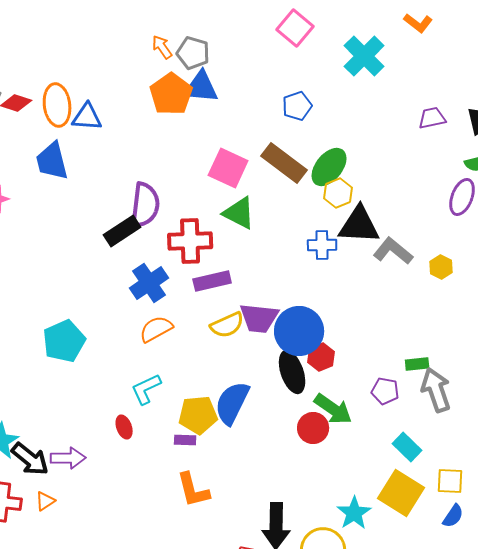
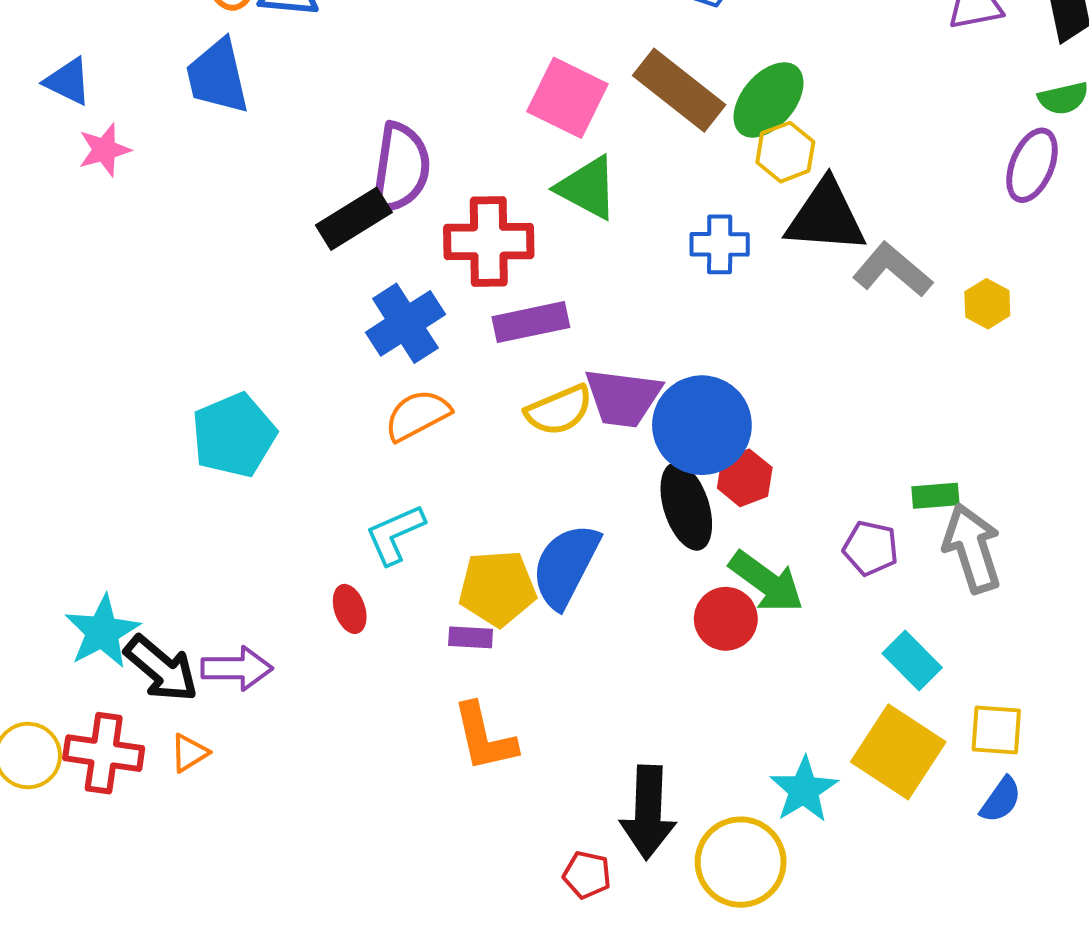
blue cross: (322, 245) -> (720, 244), moved

